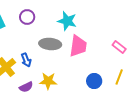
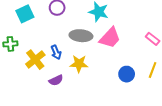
pink trapezoid: (78, 46) -> (110, 38), turned 35
yellow star: (48, 81) -> (79, 64), moved

